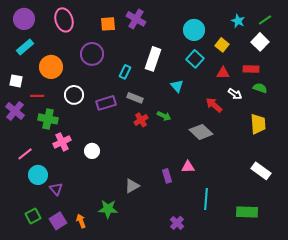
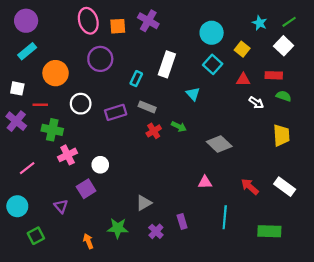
pink ellipse: (64, 20) -> (88, 21), moved
red arrow: (214, 105) -> (250, 187), moved
cyan circle: (38, 175) -> (17, 206), moved
purple rectangle: (167, 176) -> (182, 222), moved
purple square: (58, 221) -> (86, 189), moved
purple cross: (177, 223) -> (156, 231), moved

